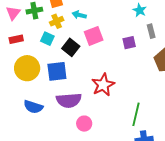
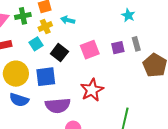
gray rectangle: (151, 31) -> (136, 44), moved
pink square: (94, 36) -> (90, 50), moved
cyan square: (47, 39) -> (36, 44), turned 32
blue semicircle: (33, 107) -> (19, 100), moved

